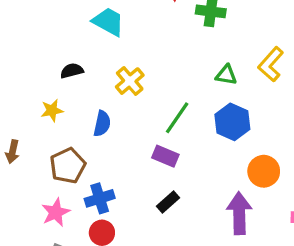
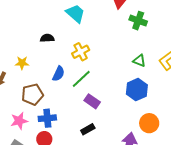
yellow star: (52, 110) -> (22, 63), moved
green line: (177, 118) -> (81, 79), moved

